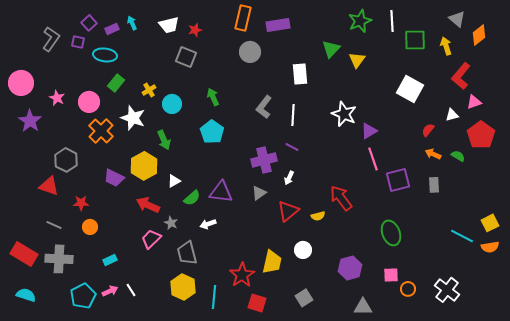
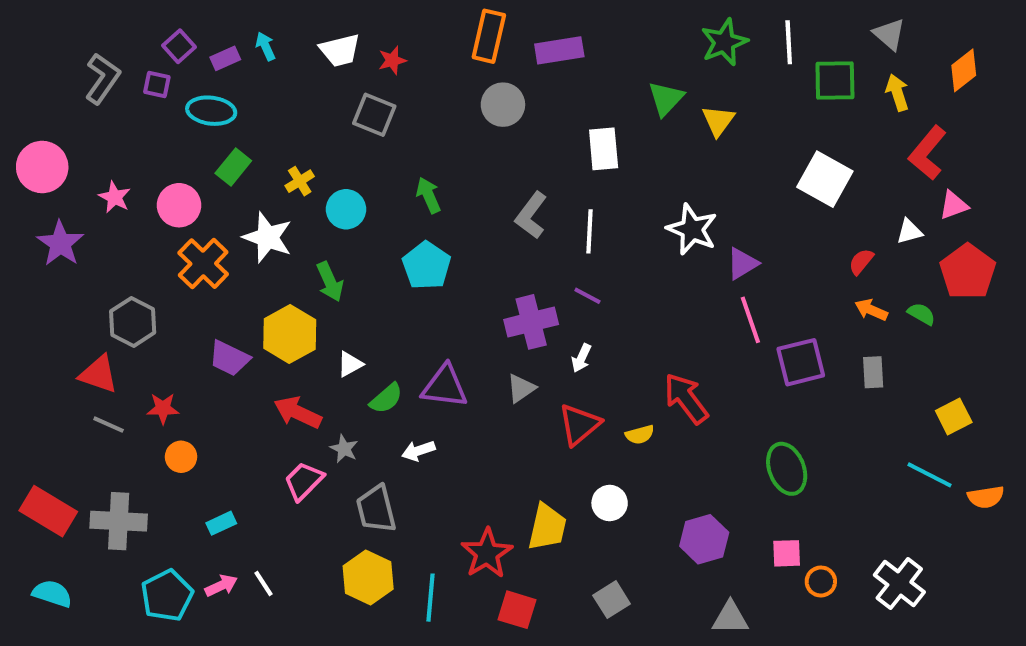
gray triangle: (457, 19) -> (889, 34), moved
yellow square: (490, 223) -> (954, 417), moved
gray line: (54, 225) -> (109, 425), moved

